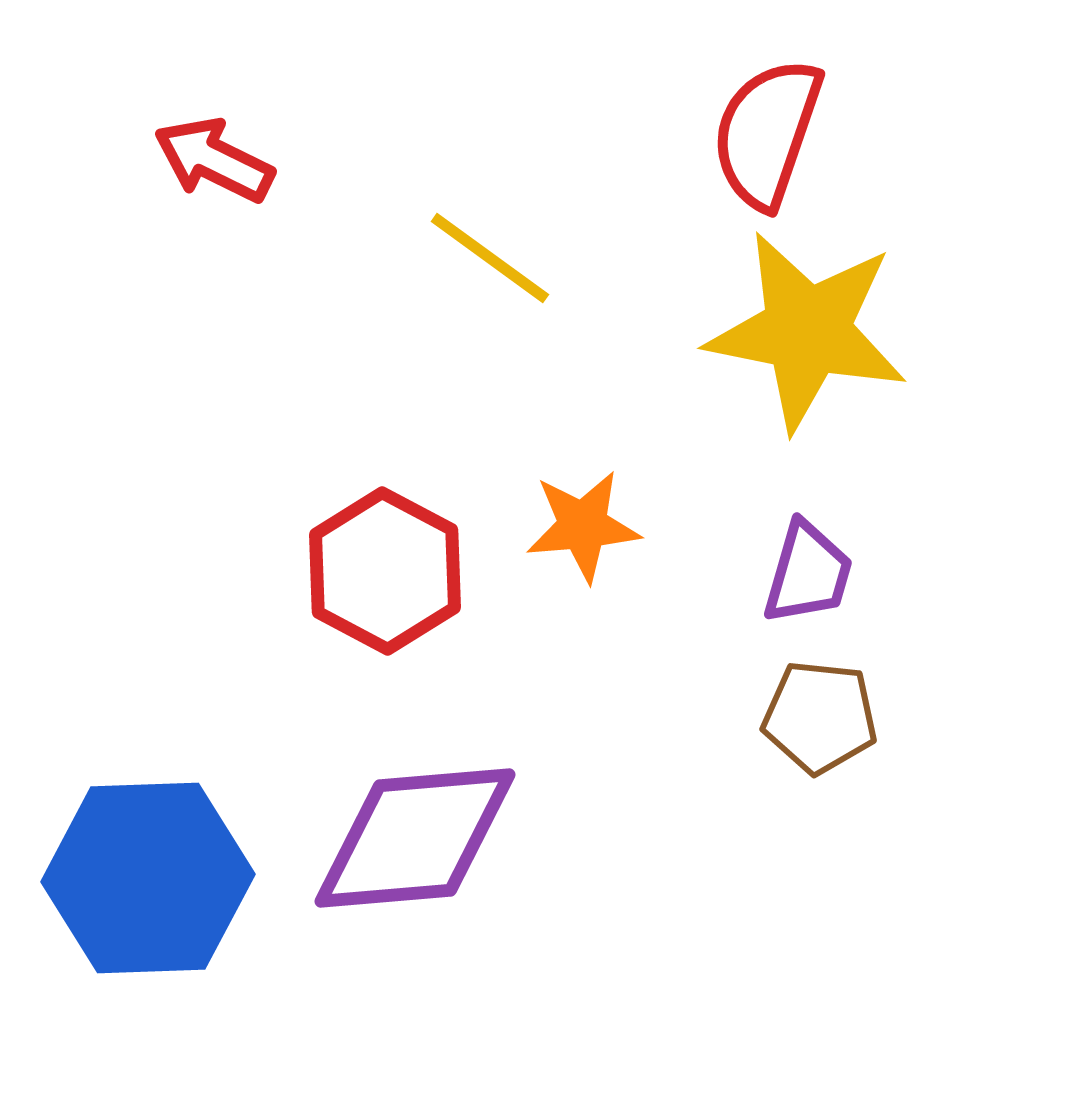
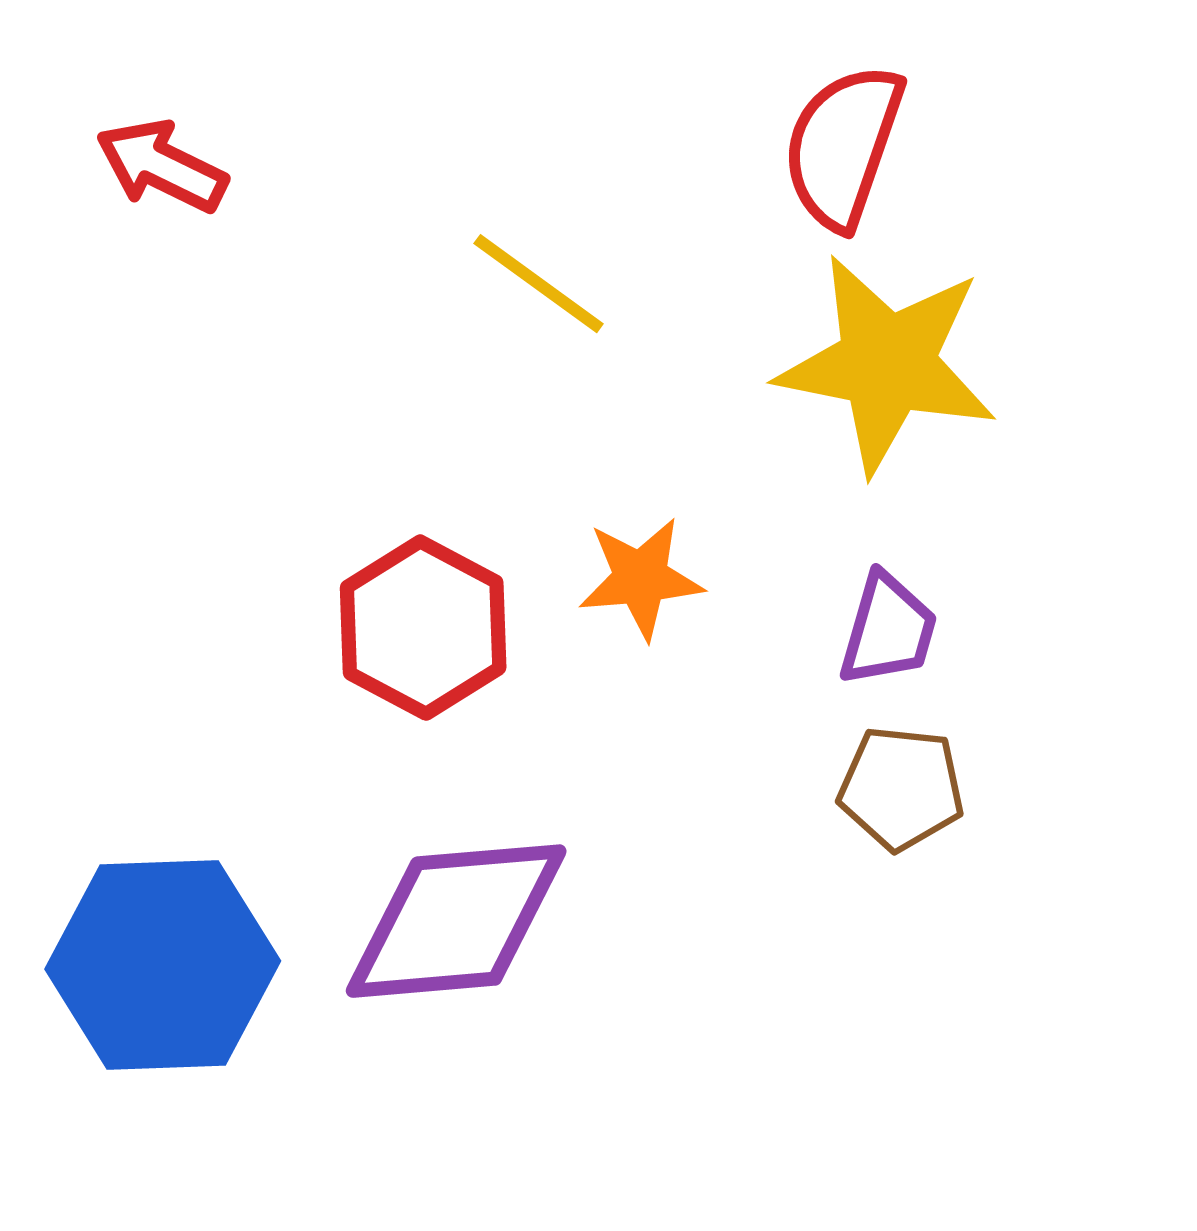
red arrow: (214, 160) -> (162, 166), moved

